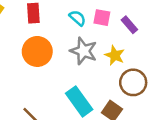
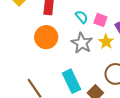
yellow star: (115, 55) -> (106, 42), moved

